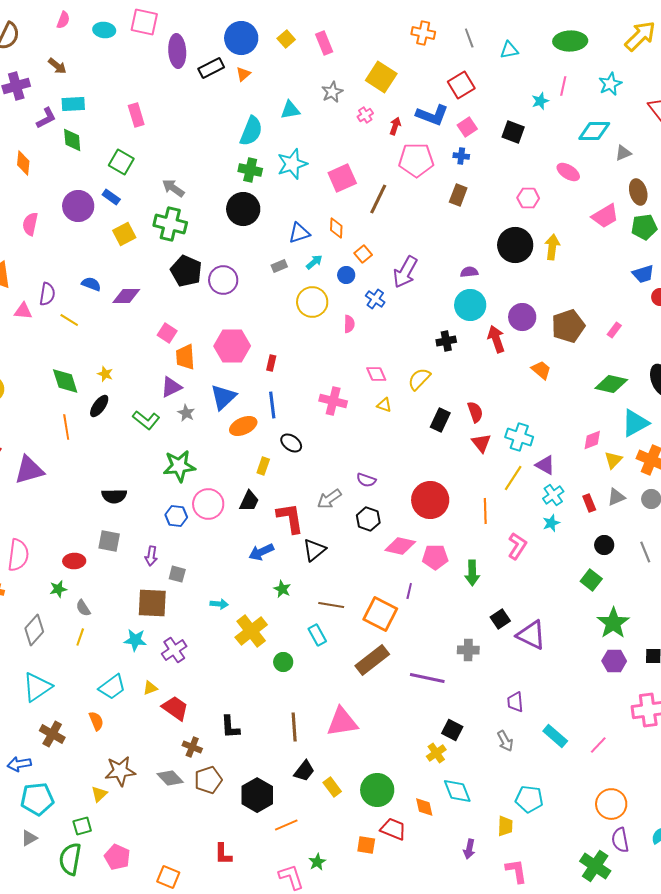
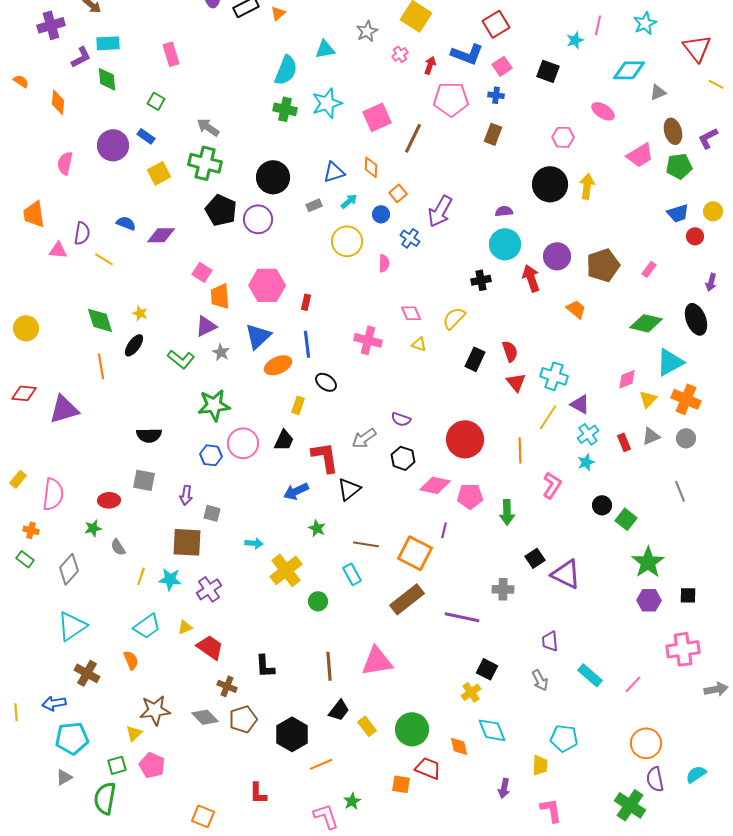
green square: (121, 162) -> (156, 101), size x0.7
black circle: (243, 209) -> (273, 177), moved
black circle: (604, 545) -> (602, 505), moved
yellow line: (80, 637) -> (141, 576), moved
pink pentagon: (117, 857) -> (152, 765), moved

